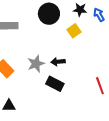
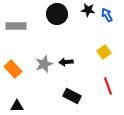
yellow square: (74, 31) -> (104, 52), moved
black rectangle: (55, 84) -> (72, 96), moved

